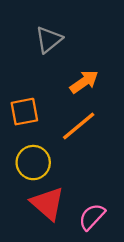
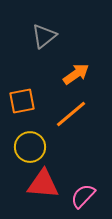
red triangle: (48, 203) -> (43, 184), turned -36

